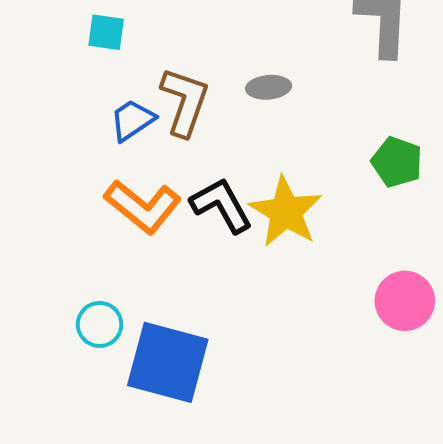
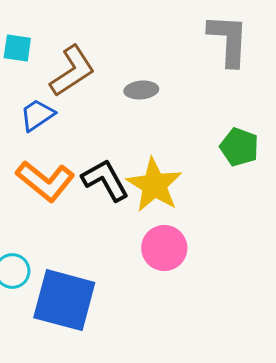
brown L-shape: (185, 102) -> (72, 71), moved, turned 38
pink circle: (405, 301) -> (164, 248), moved

